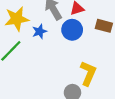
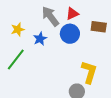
yellow star: (17, 19) -> (18, 29), size x0.6

